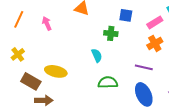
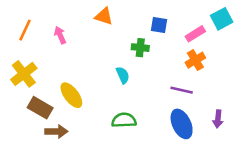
yellow cross: (18, 54) -> (24, 74), size x1.5
yellow ellipse: (56, 71) -> (71, 95), turned 40
green semicircle: (108, 82) -> (124, 120), moved

